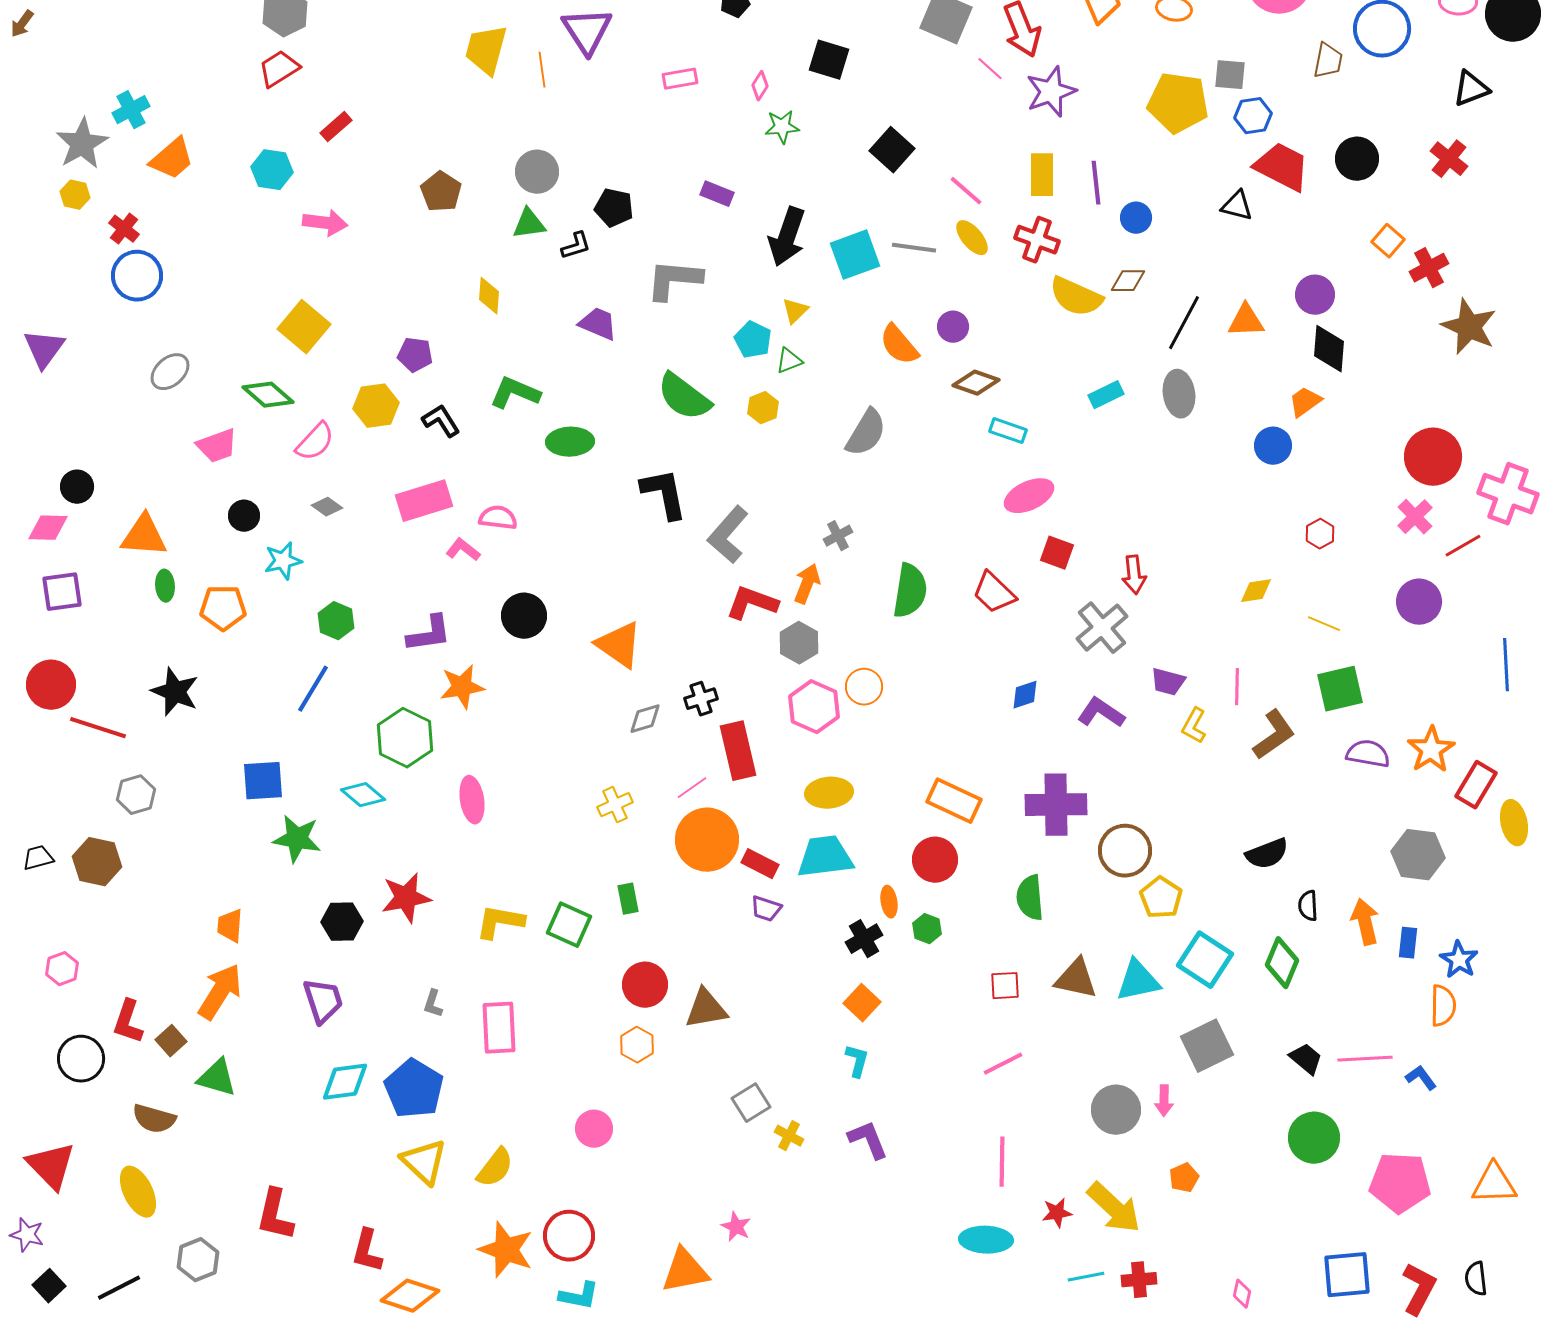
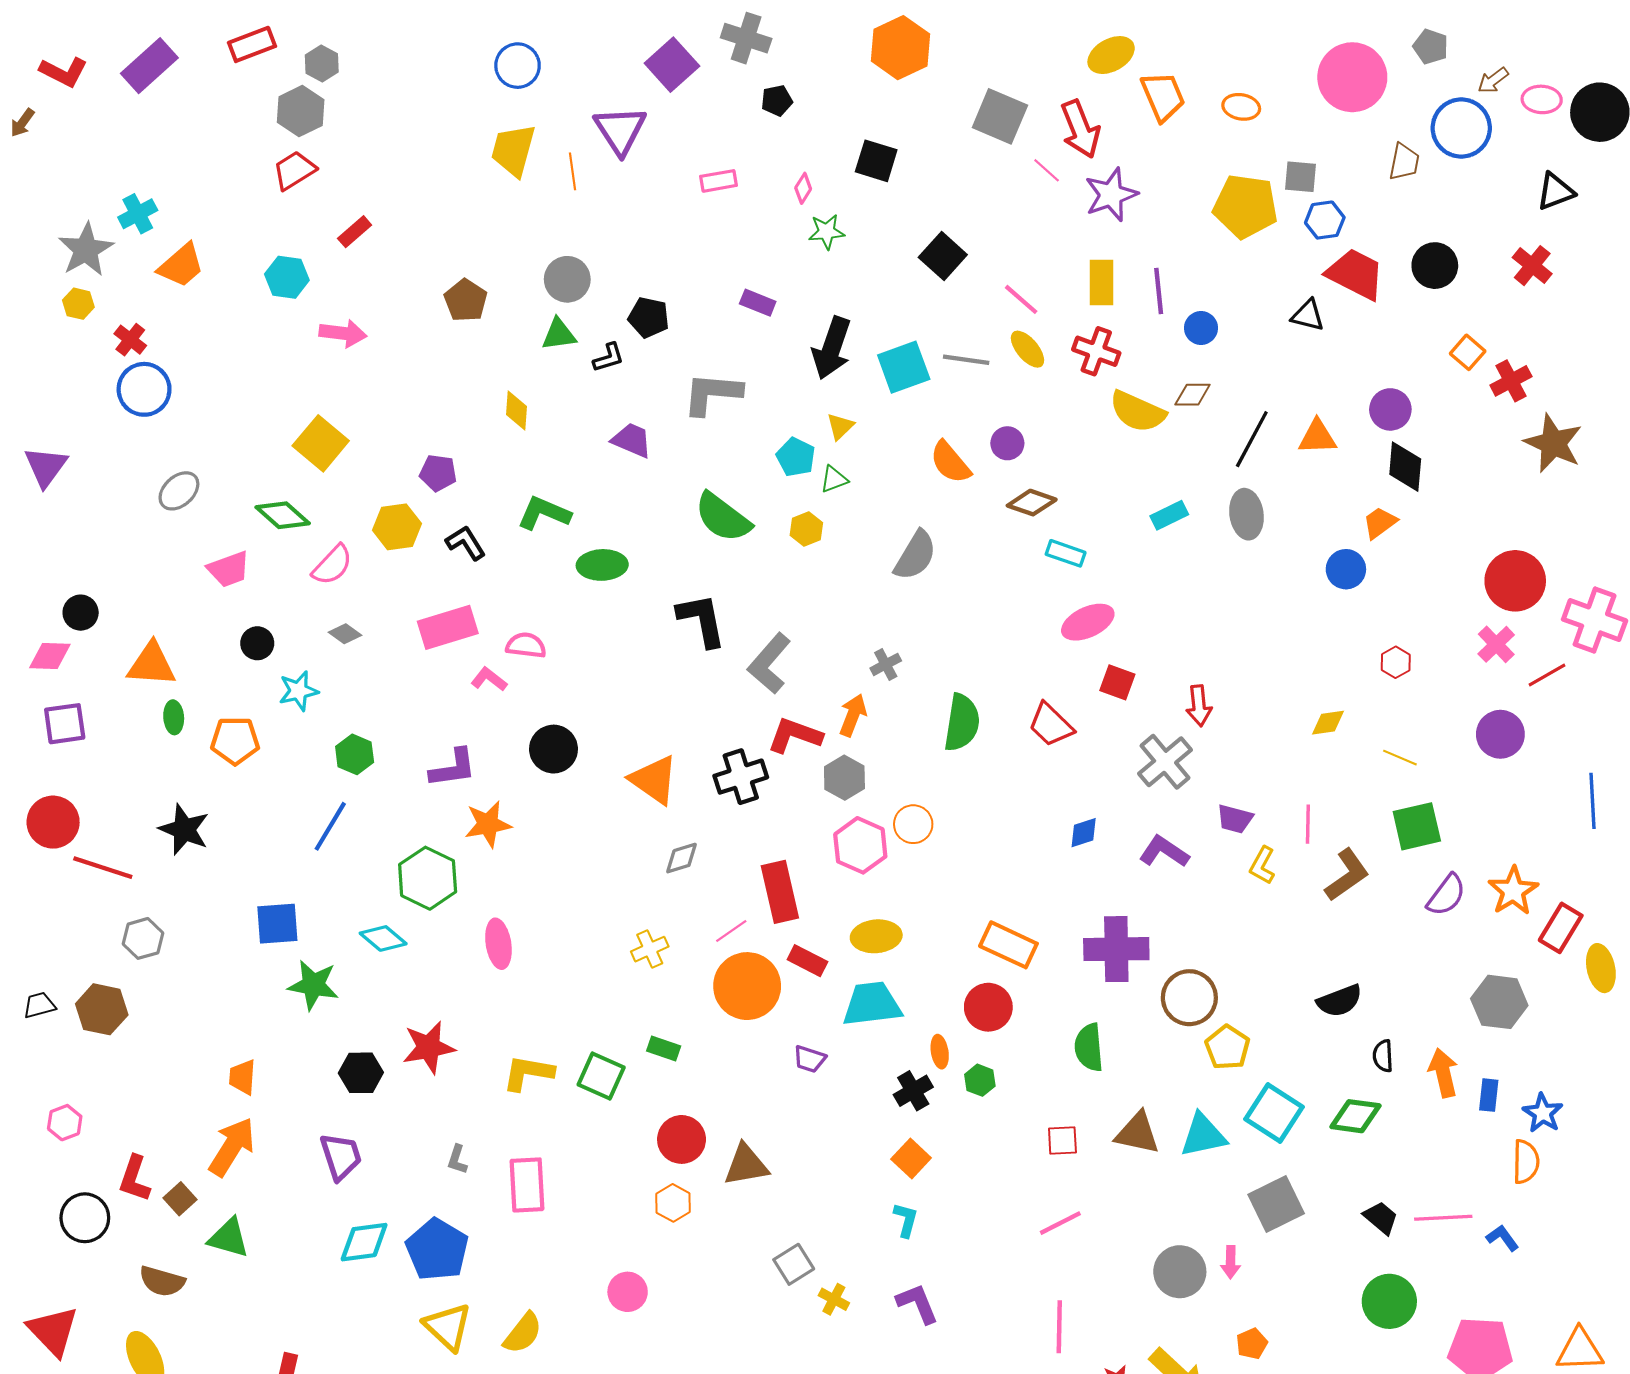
black cross: (701, 699) -> (741, 777), moved, size x1.5
purple semicircle: (1368, 754) -> (1446, 895), turned 117
red rectangle: (760, 864) -> (807, 961), moved
green rectangle: (628, 899) -> (664, 1048), turned -60
green diamond: (1282, 963) -> (1355, 1116), turned 75

